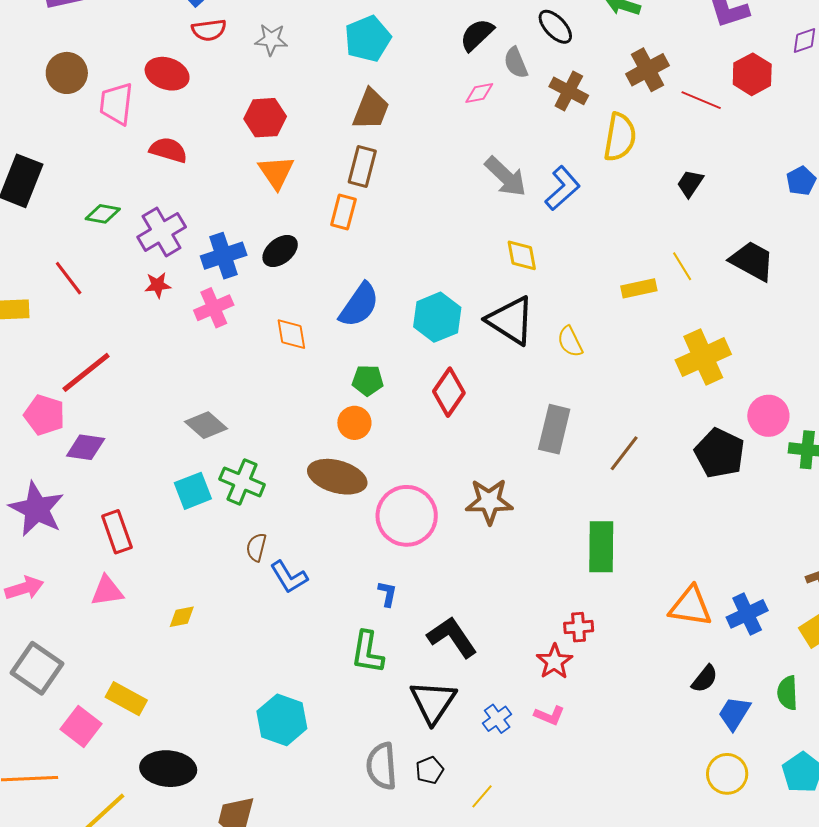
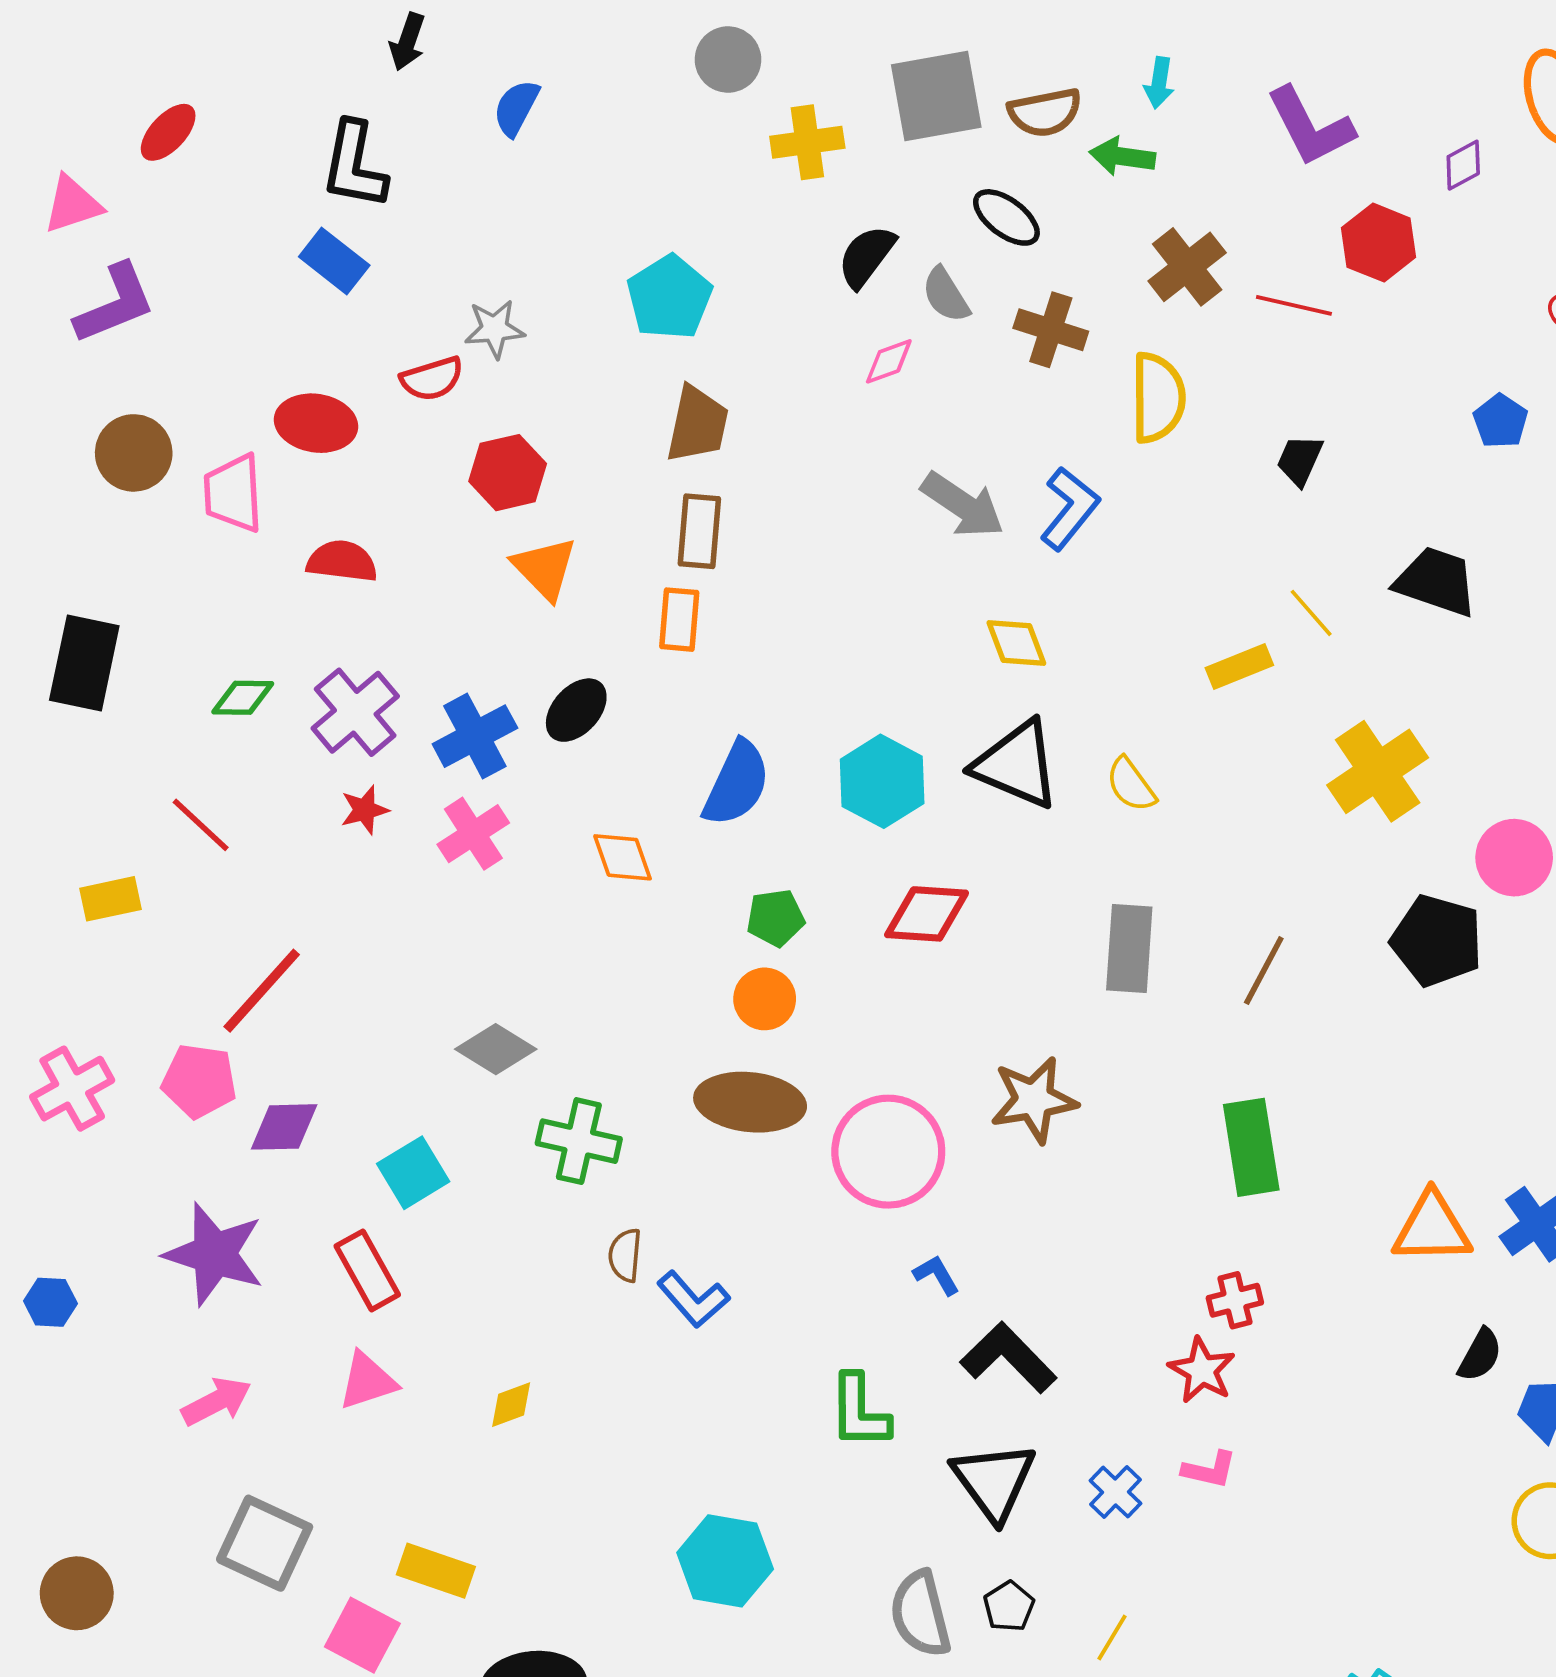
red semicircle: (209, 30) -> (432, 379), moved
red diamond: (449, 392) -> (927, 914), turned 69
cyan square: (193, 491) -> (413, 1173), moved
blue L-shape: (387, 594) -> (936, 1275), moved, turned -32

